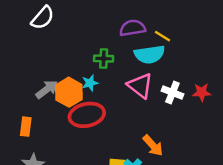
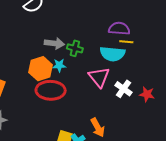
purple semicircle: (132, 28) -> (119, 29), moved
yellow line: (162, 36) -> (126, 42), turned -40
gray arrow: (47, 89) -> (54, 43), moved, turned 30

